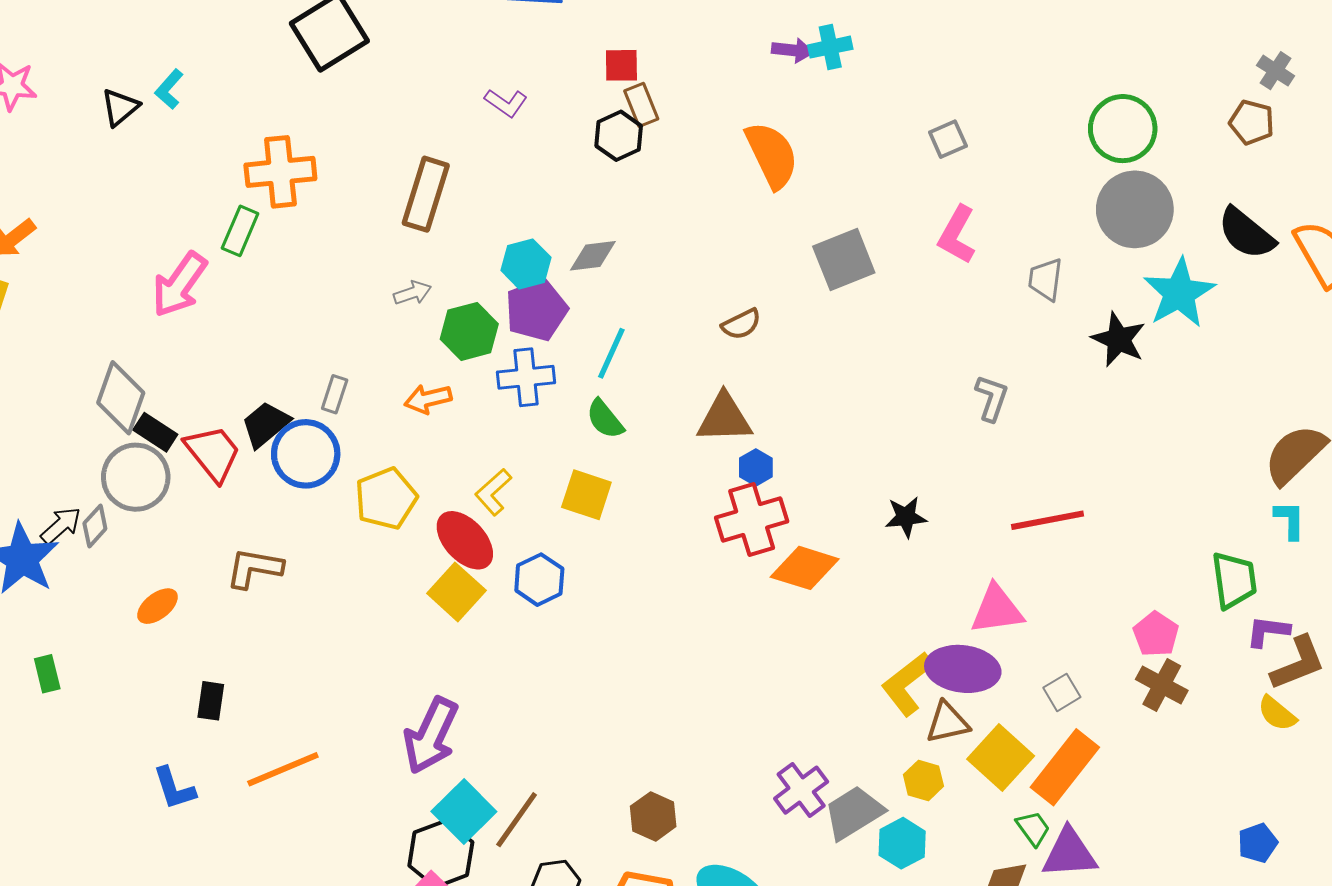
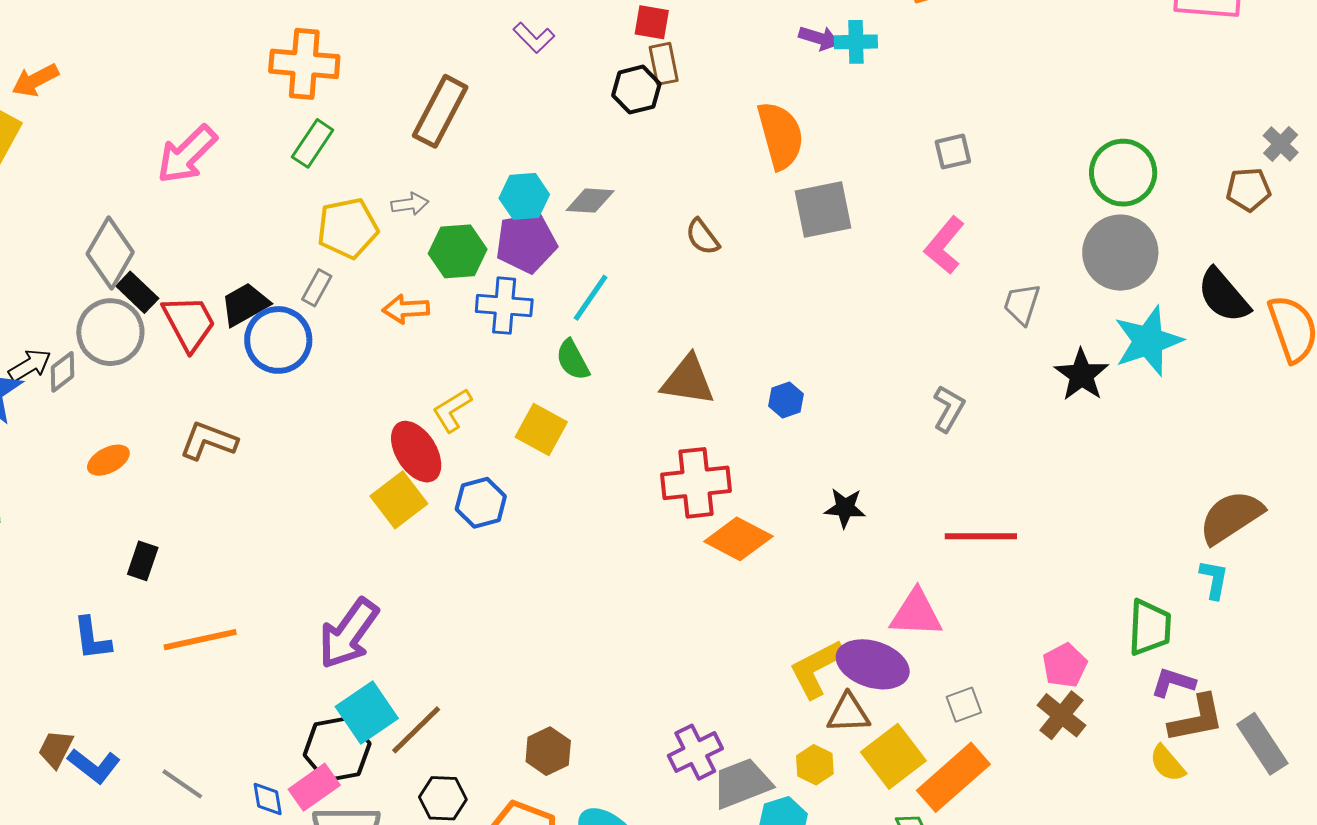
brown pentagon: (1252, 122) -> (1248, 190), turned -30
green rectangle: (240, 231) -> (313, 143), moved
gray square: (844, 260) -> (823, 210), moved
brown semicircle: (741, 324) -> (703, 237), moved, turned 69
blue hexagon: (756, 467) -> (786, 400), moved
yellow pentagon: (386, 499) -> (348, 228), moved

